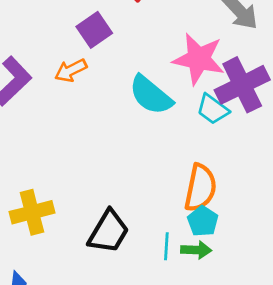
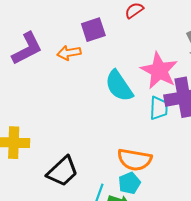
cyan trapezoid: (213, 109) -> (159, 108), turned -140
orange semicircle: (200, 188) -> (135, 160), turned 72

